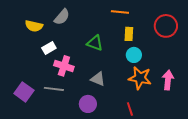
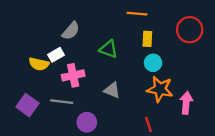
gray semicircle: (62, 17) -> (71, 31), moved
yellow semicircle: (34, 26) -> (39, 64), moved
pink cross: (64, 66) -> (73, 75), turned -30
pink arrow: (168, 80) -> (186, 103), moved
purple circle: (88, 104) -> (87, 122), moved

